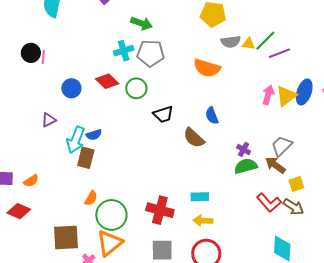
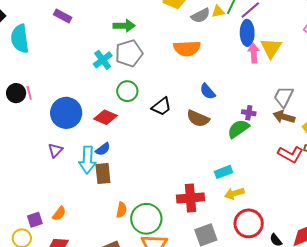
green arrow: (142, 23) -> (124, 26), moved
red diamond: (107, 81) -> (105, 117), moved
blue circle: (71, 88) -> (66, 113), size x1.6
blue ellipse: (304, 92) -> (247, 33), moved
green semicircle: (246, 166) -> (238, 129), moved

